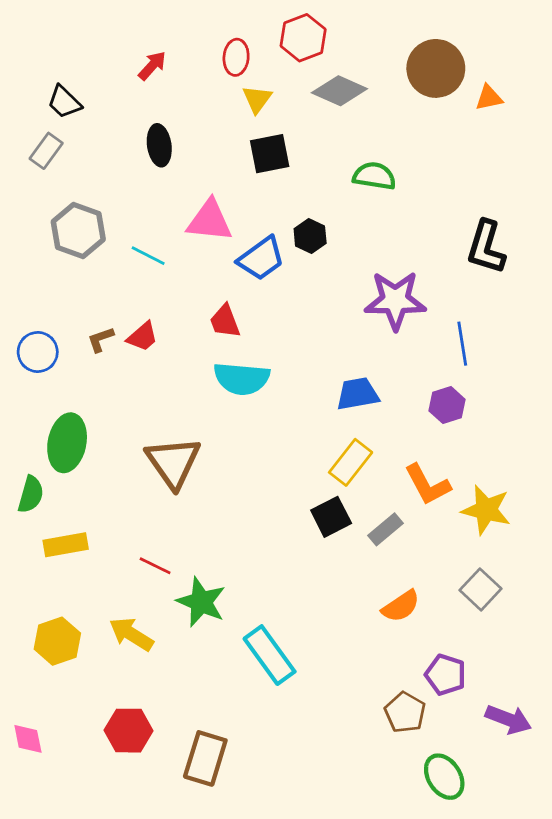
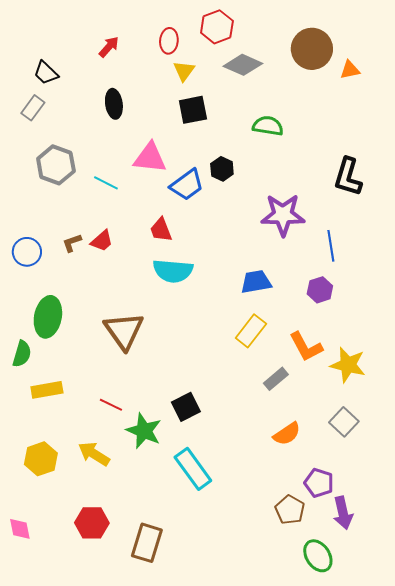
black square: (331, 517) -> (186, 407), moved
purple arrow: (508, 719) -> (343, 513), moved, turned 56

